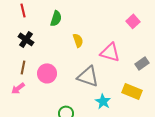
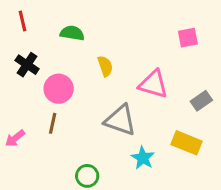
green semicircle: (56, 18) -> (72, 33), turned -98
pink square: (133, 21) -> (188, 38), turned 32
brown line: (23, 67) -> (53, 123), moved
pink circle: (47, 73) -> (59, 89), moved

